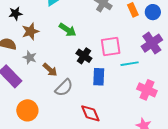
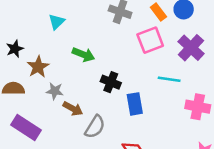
pink square: (111, 47) -> (150, 40), moved
gray star: (30, 57) -> (55, 91), moved
cyan line: (130, 64) -> (169, 79), turned 30

